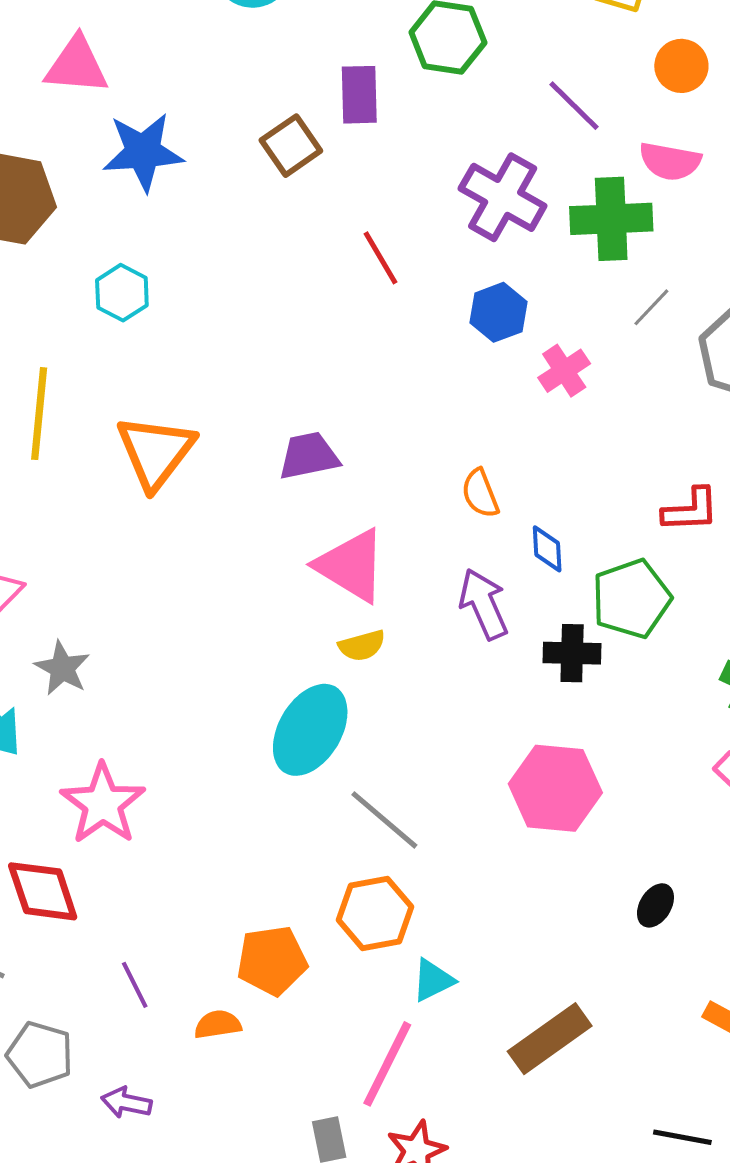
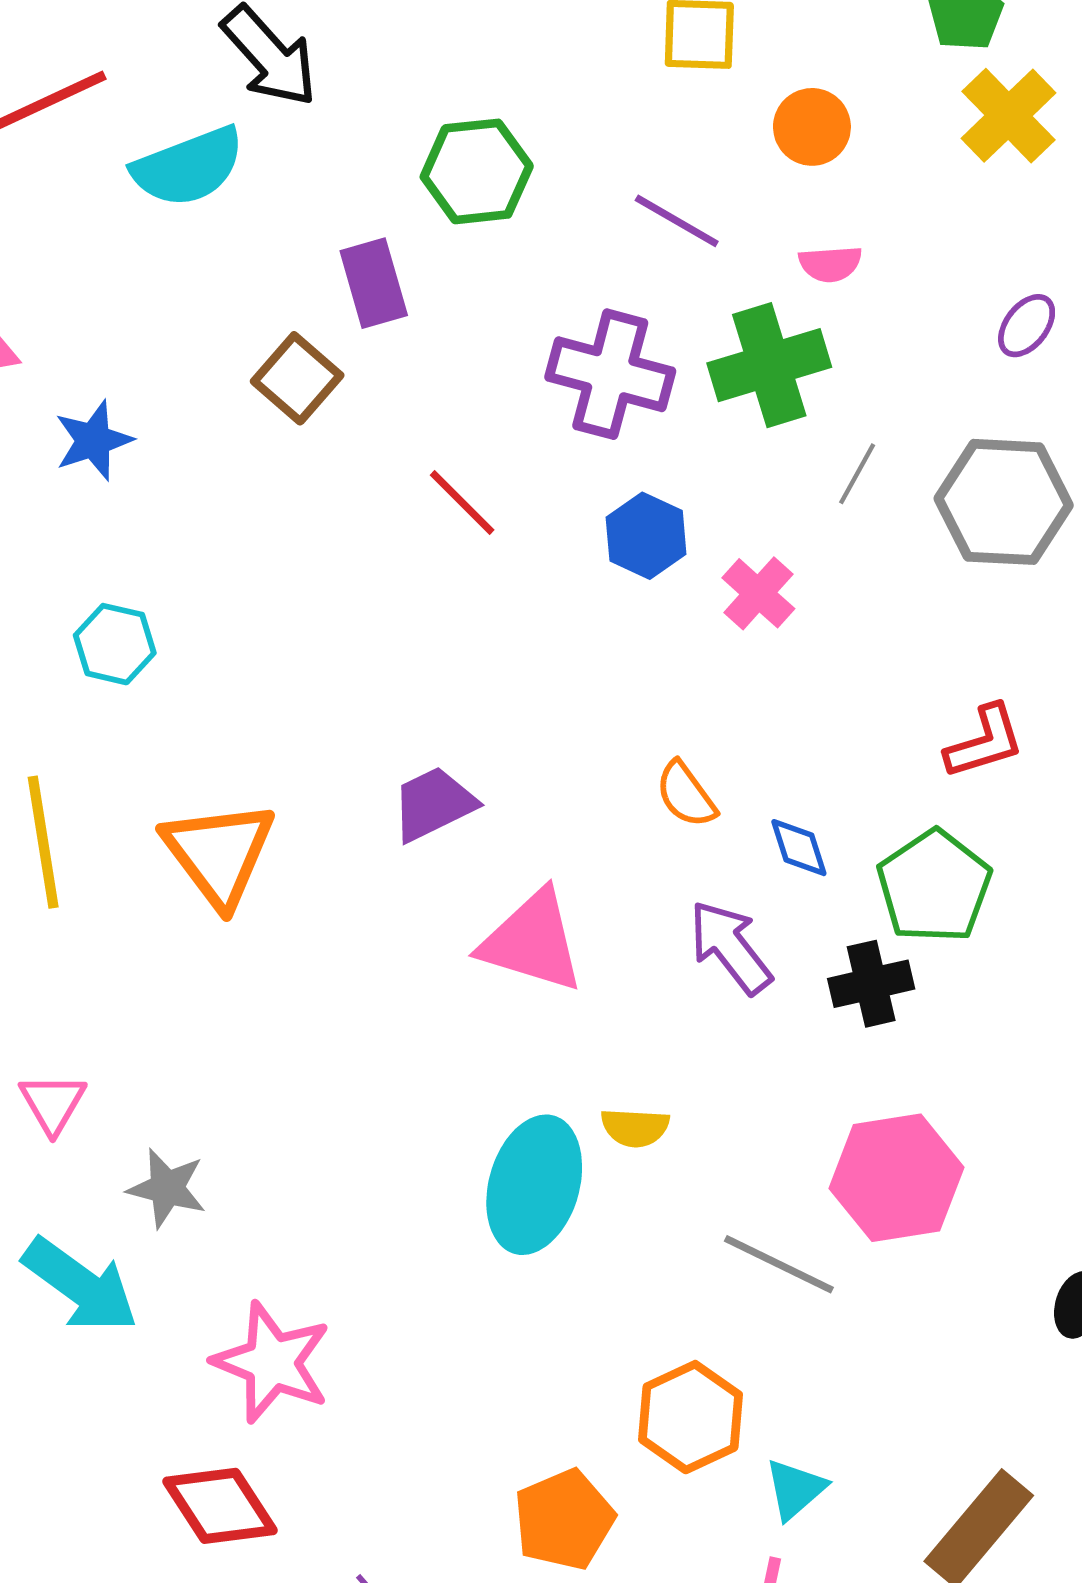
blue star: (143, 152) -> (93, 440), size x0.7
pink semicircle: (670, 161) -> (830, 264), size x0.7
yellow semicircle: (362, 646) -> (635, 1128), moved, turned 33
gray line: (384, 820) -> (779, 1264), moved

